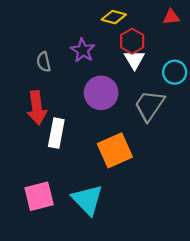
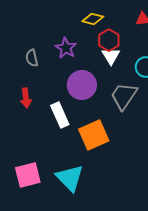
red arrow: (37, 108) -> (26, 98), size x0.7
white rectangle: (56, 133) -> (60, 115), moved, turned -35

